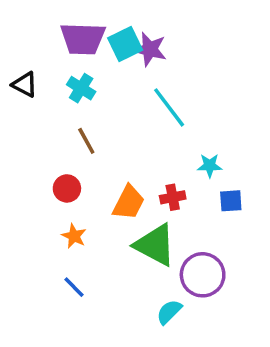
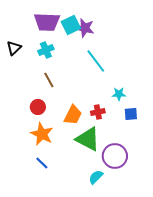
black triangle: (25, 85) -> (14, 48), turned 49
cyan cross: (81, 88) -> (46, 50), turned 35
orange star: (74, 236) -> (42, 134), size x1.6

